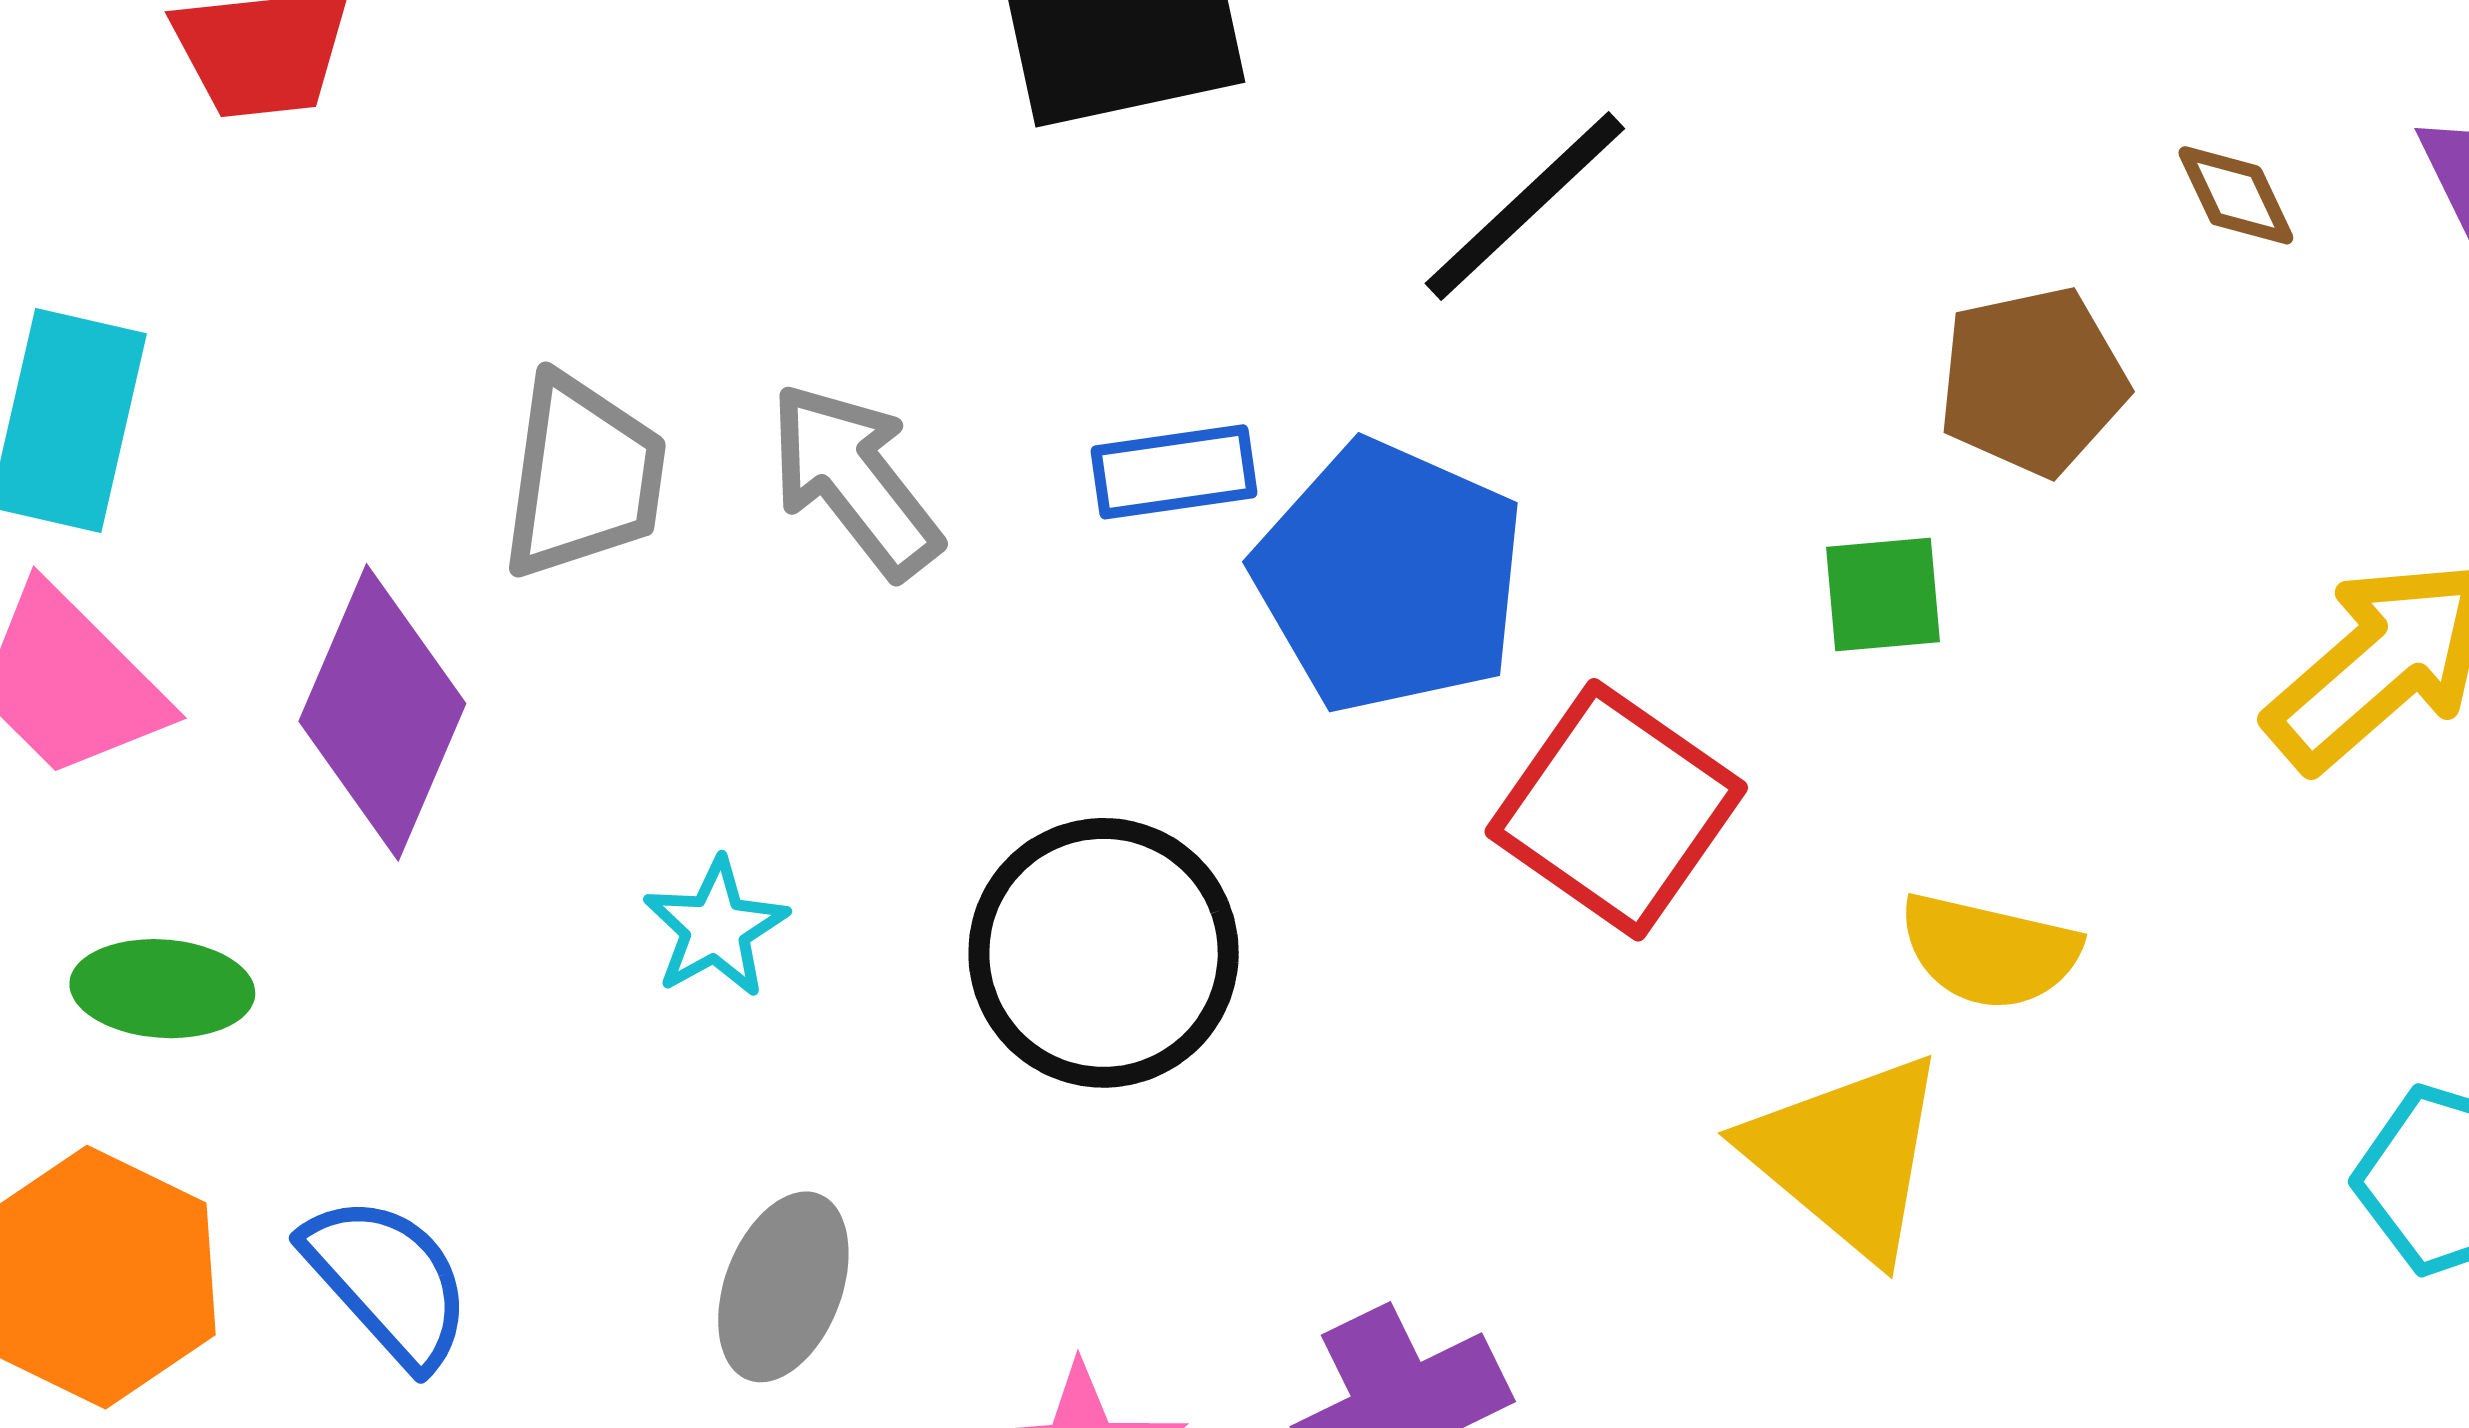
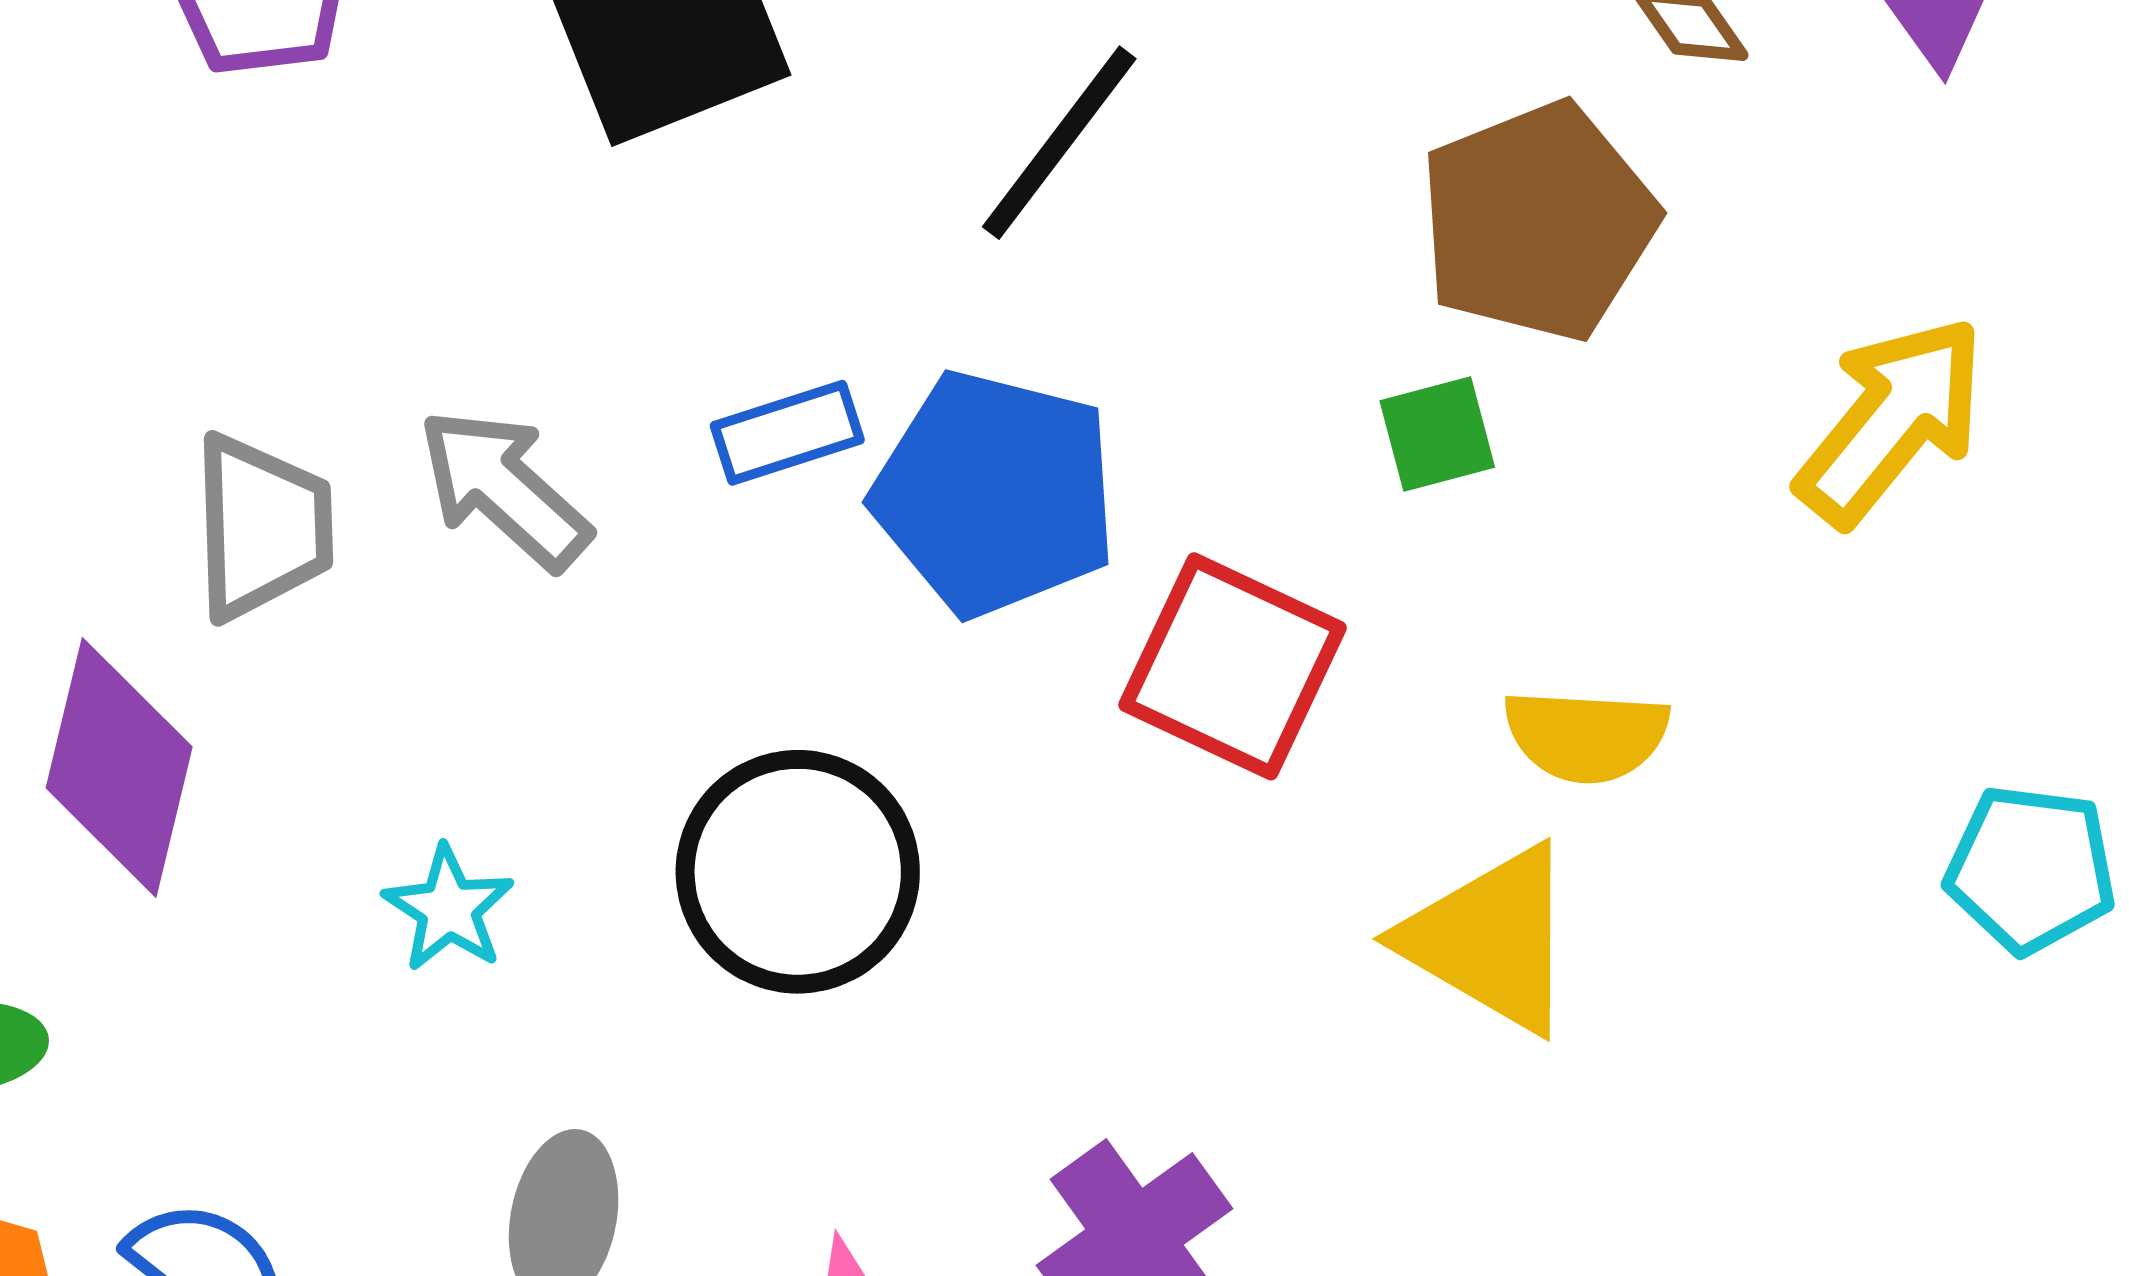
brown pentagon: (2033, 381) -> (1538, 221), size x1.4

